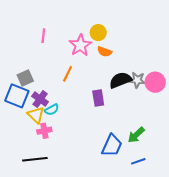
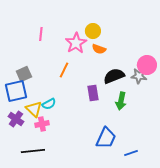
gray star: (137, 80) -> (139, 76), moved
pink circle: (155, 82) -> (147, 65), moved
blue square: (17, 96) -> (16, 91), turned -35
purple cross: (40, 99) -> (16, 119), moved
green arrow: (136, 135) -> (121, 101), moved, turned -36

